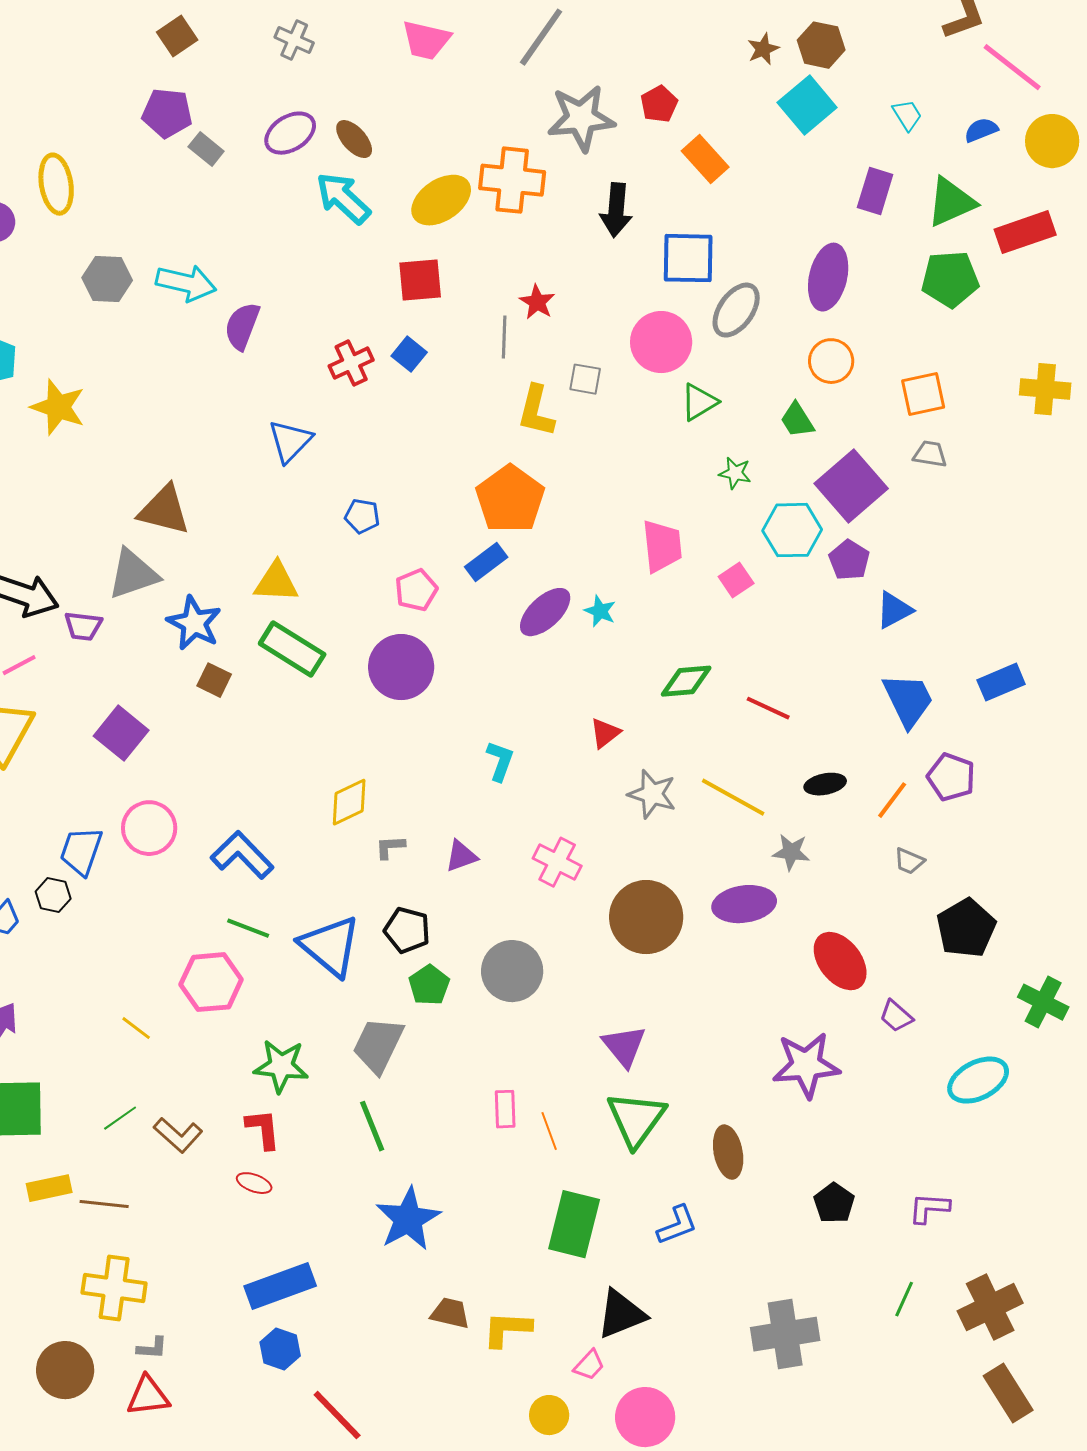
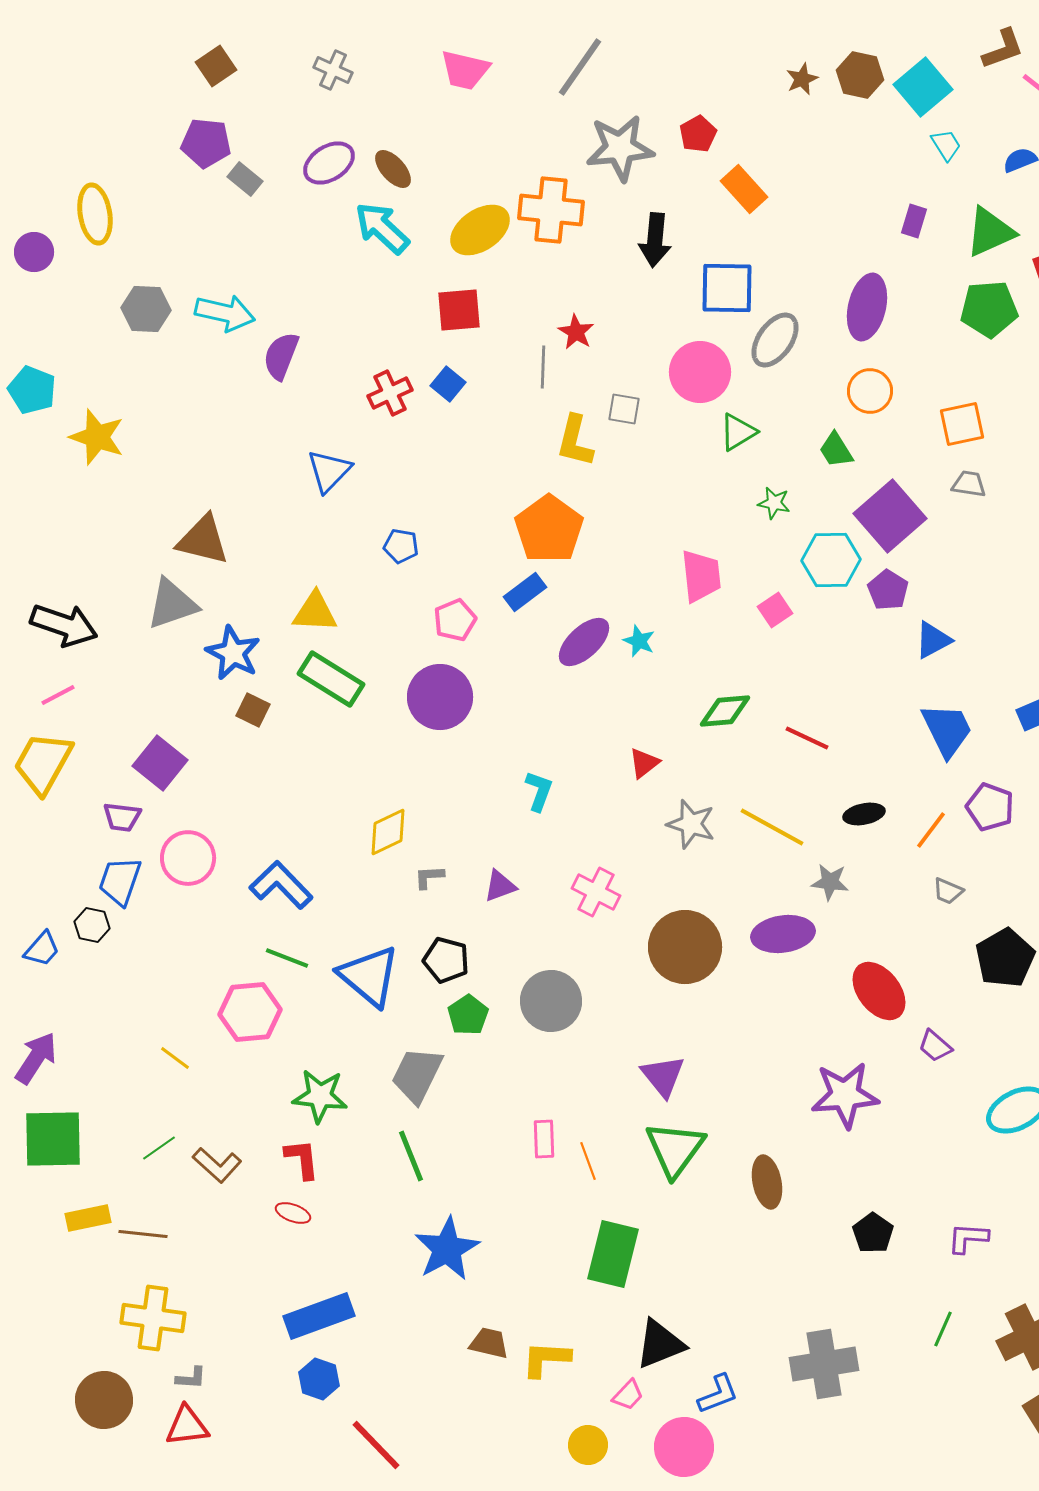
cyan square: (807, 105) -> (923, 87), moved
purple rectangle: (875, 191) -> (914, 221), size x0.7
purple trapezoid: (83, 626) -> (122, 817), moved
blue L-shape: (677, 1225) -> (718, 1394), moved

